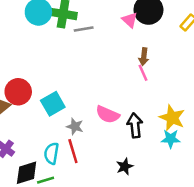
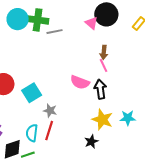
pink semicircle: (108, 114) -> (80, 82), moved
yellow star: (172, 118) -> (102, 120), moved
black arrow: (135, 125) -> (100, 89), moved
red line: (73, 151) -> (49, 131), turned 36

